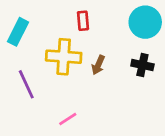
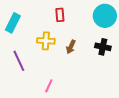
yellow cross: (64, 57) -> (46, 41), size x0.7
pink line: (68, 119) -> (49, 86), turned -32

